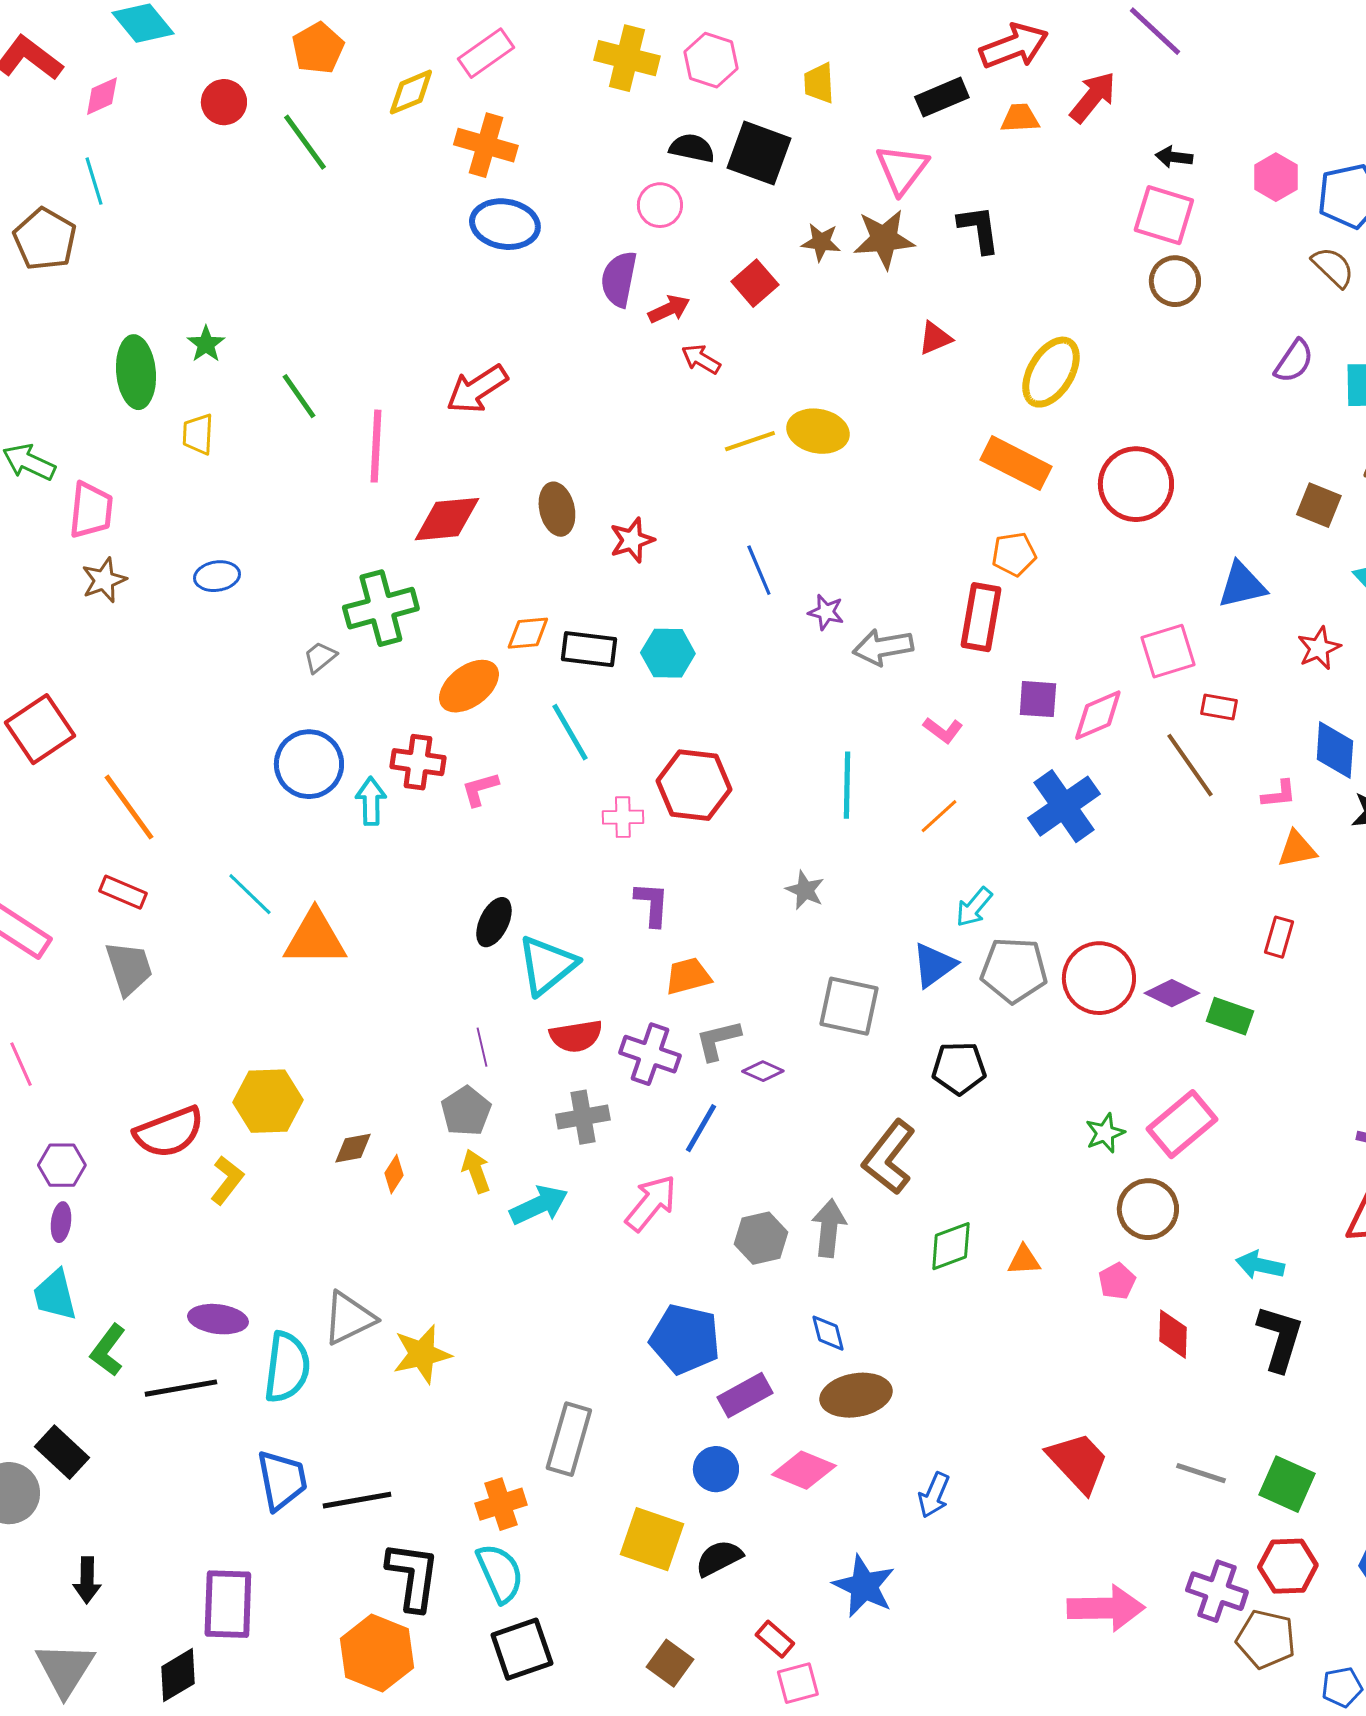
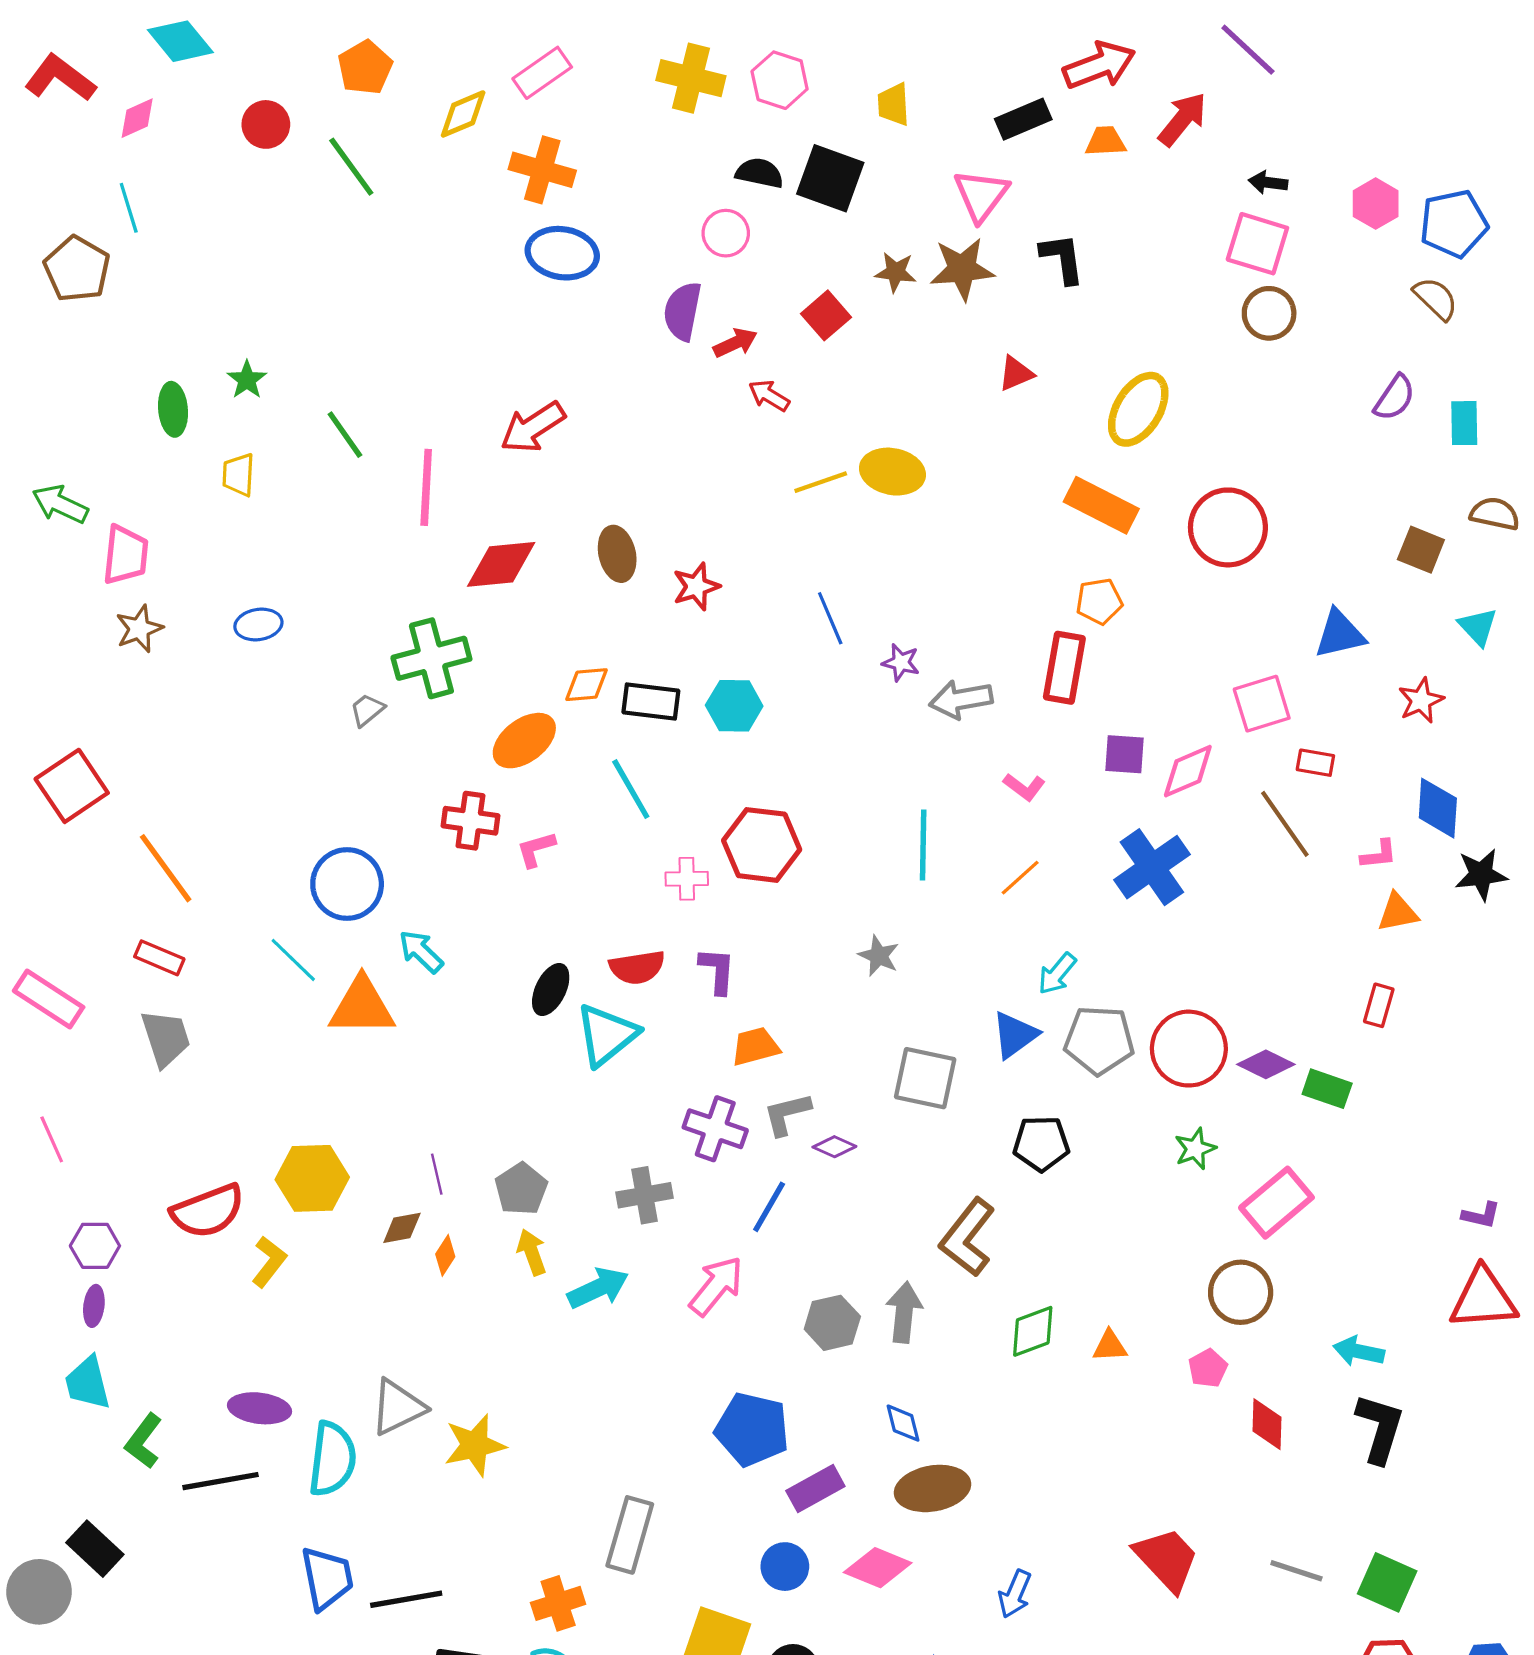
green ellipse: (136, 372) -> (173, 409), size x0.7
blue circle: (309, 764) -> (347, 884), moved
cyan arrow: (371, 801) -> (421, 952), moved, turned -45
red semicircle: (576, 1036) -> (637, 967), moved
purple line: (482, 1047) -> (437, 1174), moved
green star: (1105, 1133) -> (1195, 1149), moved

